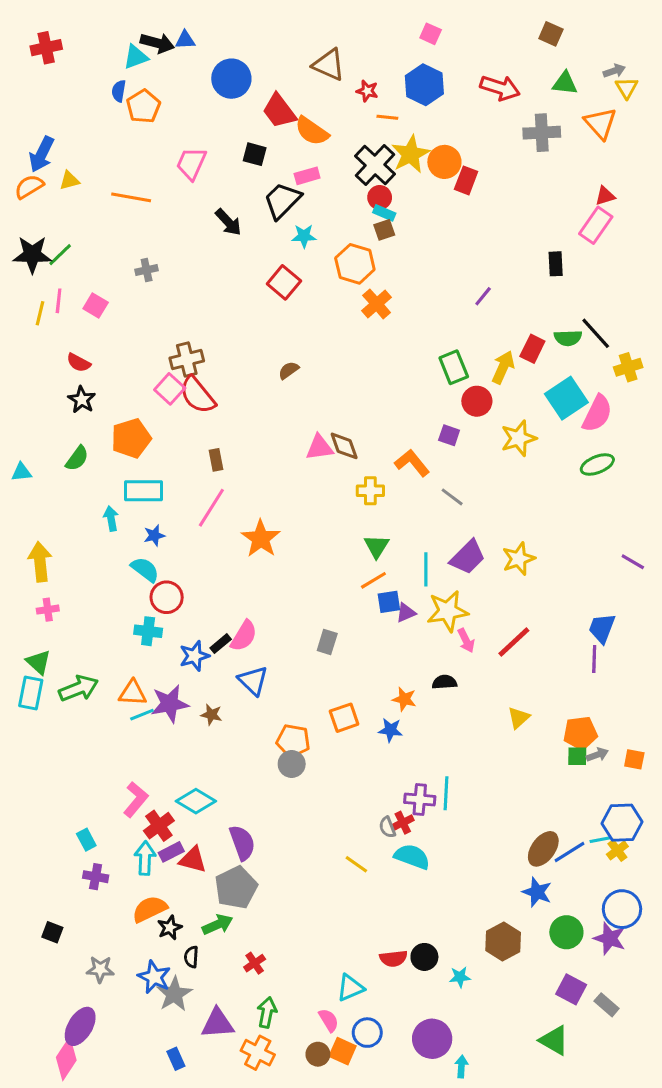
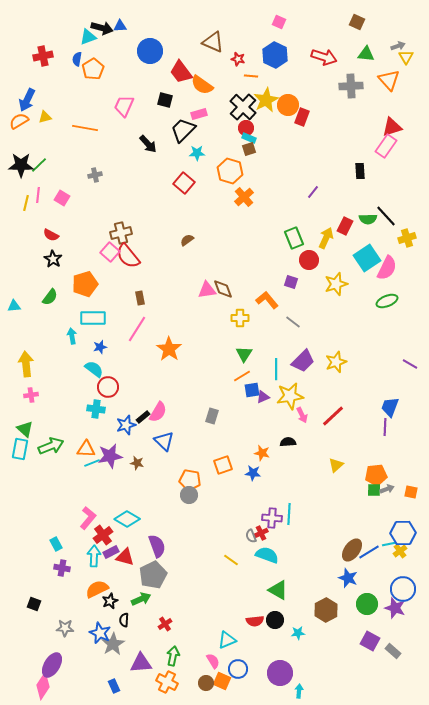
red cross: (46, 48) -> (43, 56), moved
red triangle: (605, 196) -> (392, 127), size x1.5
green triangle: (554, 1040) -> (278, 590), moved

